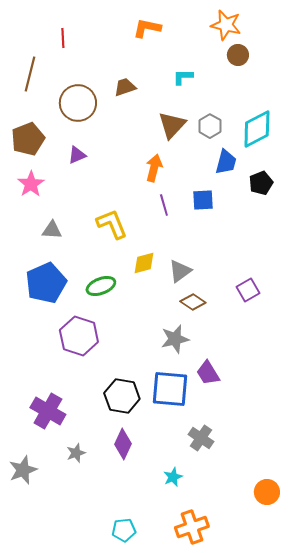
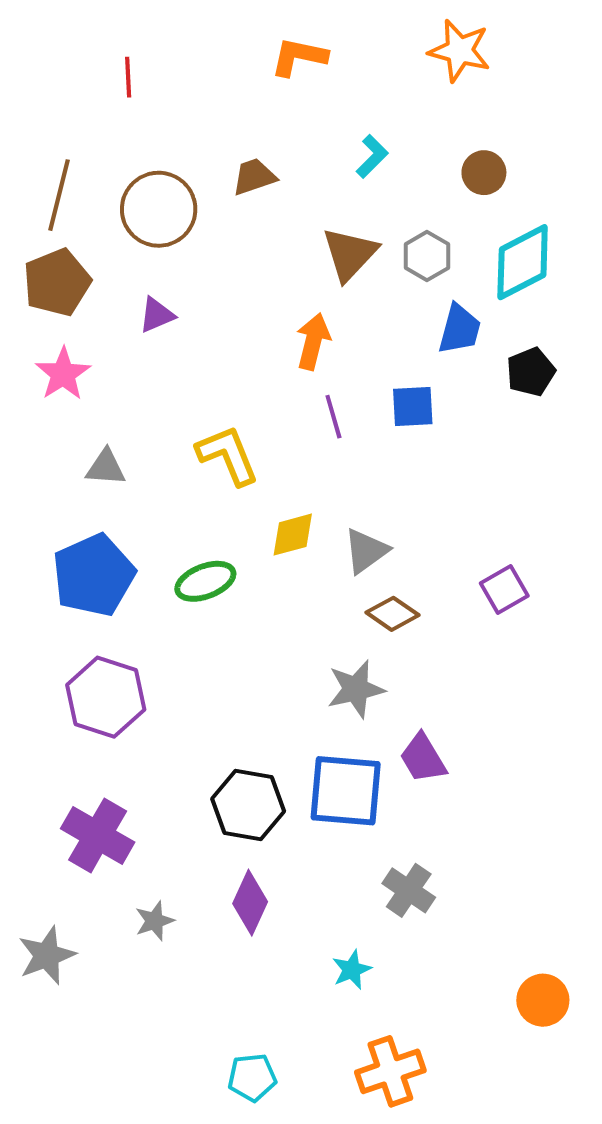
brown circle: (238, 55) -> (484, 173), moved
brown line: (30, 74) -> (59, 195), moved
cyan L-shape: (183, 77) -> (372, 156), turned 135
purple hexagon: (79, 336) -> (106, 697), moved

